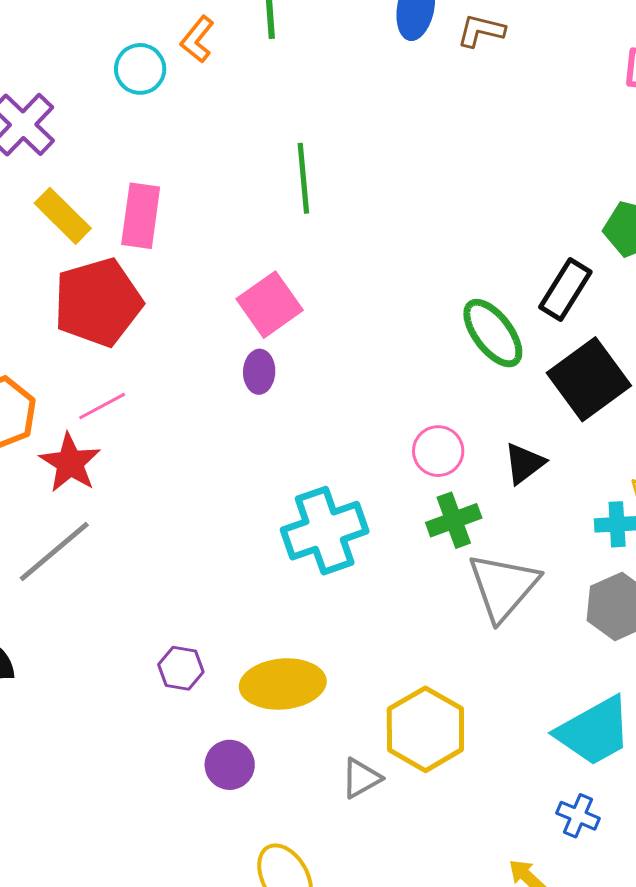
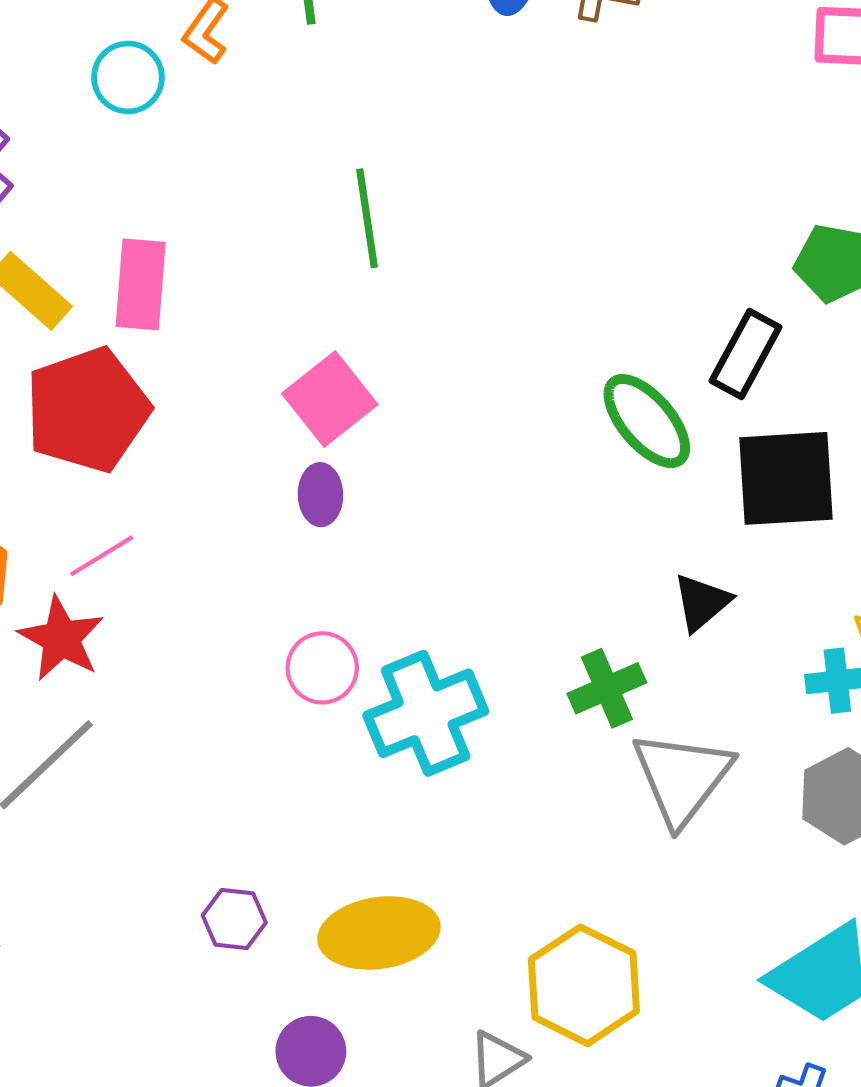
black square: (589, 379) -> (786, 478), turned 36
pink circle: (438, 451) -> (322, 668), moved

